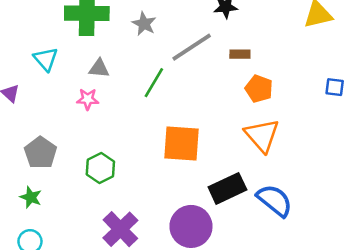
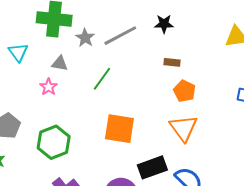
gray star: (144, 24) -> (85, 38), moved
gray line: (192, 47) -> (120, 36), moved
pink star: (88, 99) -> (49, 87), turned 30
green hexagon: (100, 168) -> (54, 142), size x1.4

